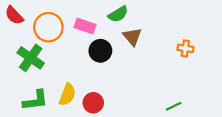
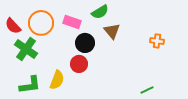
red semicircle: (14, 15) -> (13, 26), moved
red circle: (93, 103) -> (79, 64), moved

